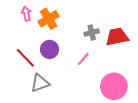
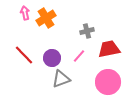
red trapezoid: (117, 37) -> (109, 49), moved
purple circle: (49, 49) -> (52, 58), moved
gray triangle: (40, 83) -> (61, 79), moved

